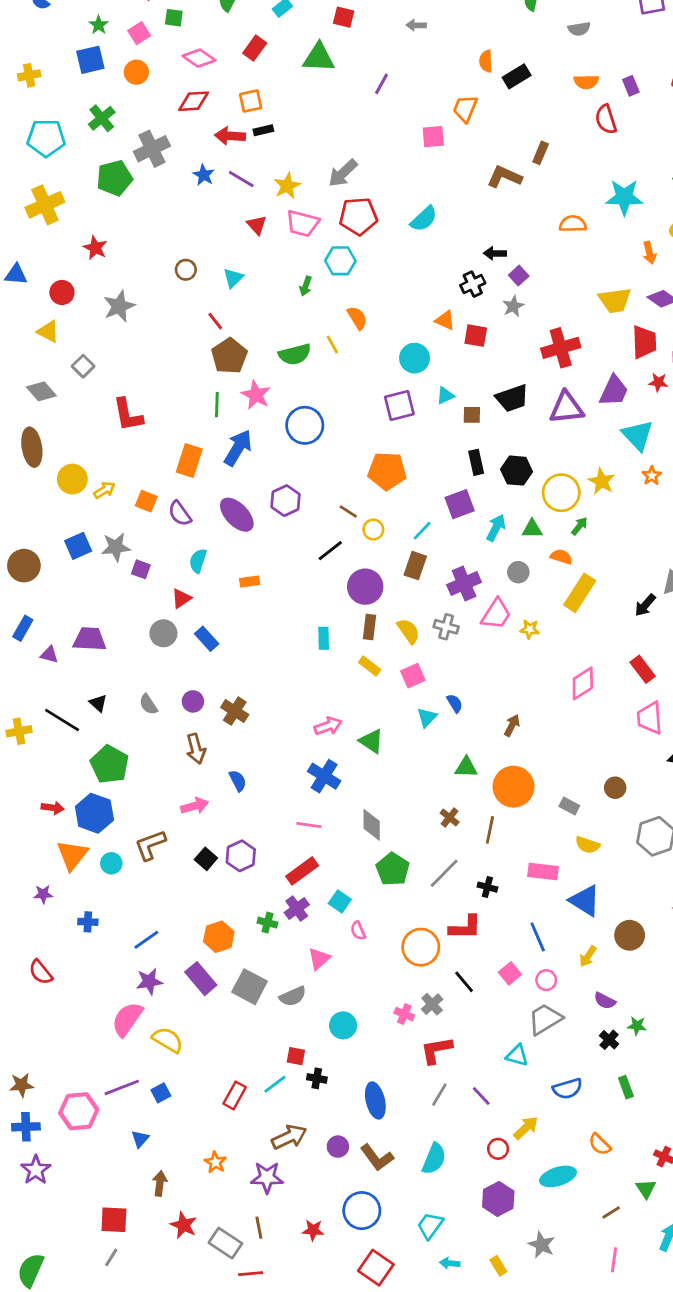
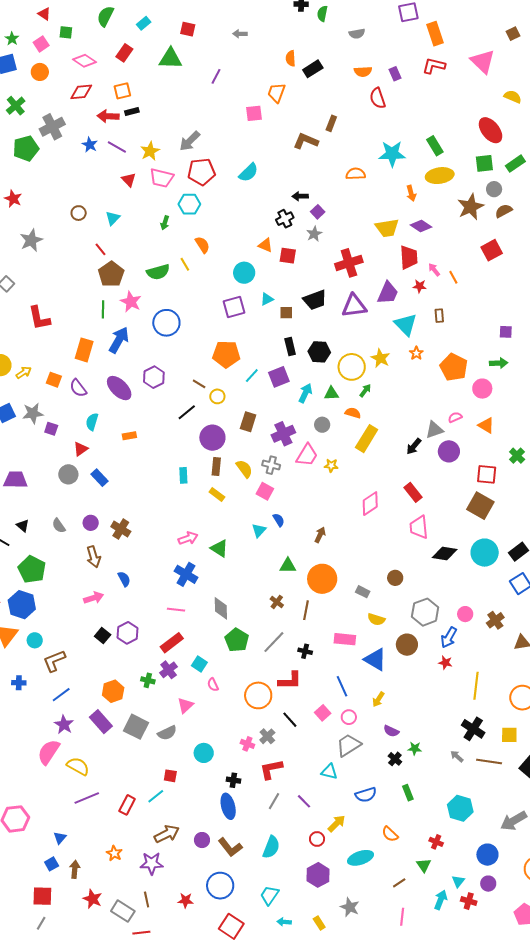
cyan line: (422, 531) -> (252, 376), moved
pink square: (413, 676) -> (265, 491), moved, turned -36
brown L-shape: (150, 845) -> (54, 661), moved
brown circle: (630, 935) -> (407, 645), moved
purple star: (149, 982) -> (64, 725), turned -30
black cross: (317, 1078) -> (233, 780), moved
purple line: (122, 1087) -> (87, 798), moved
blue square: (161, 1093) -> (52, 864), moved

